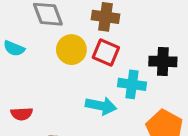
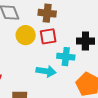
red square: (106, 52) -> (48, 36), turned -30

